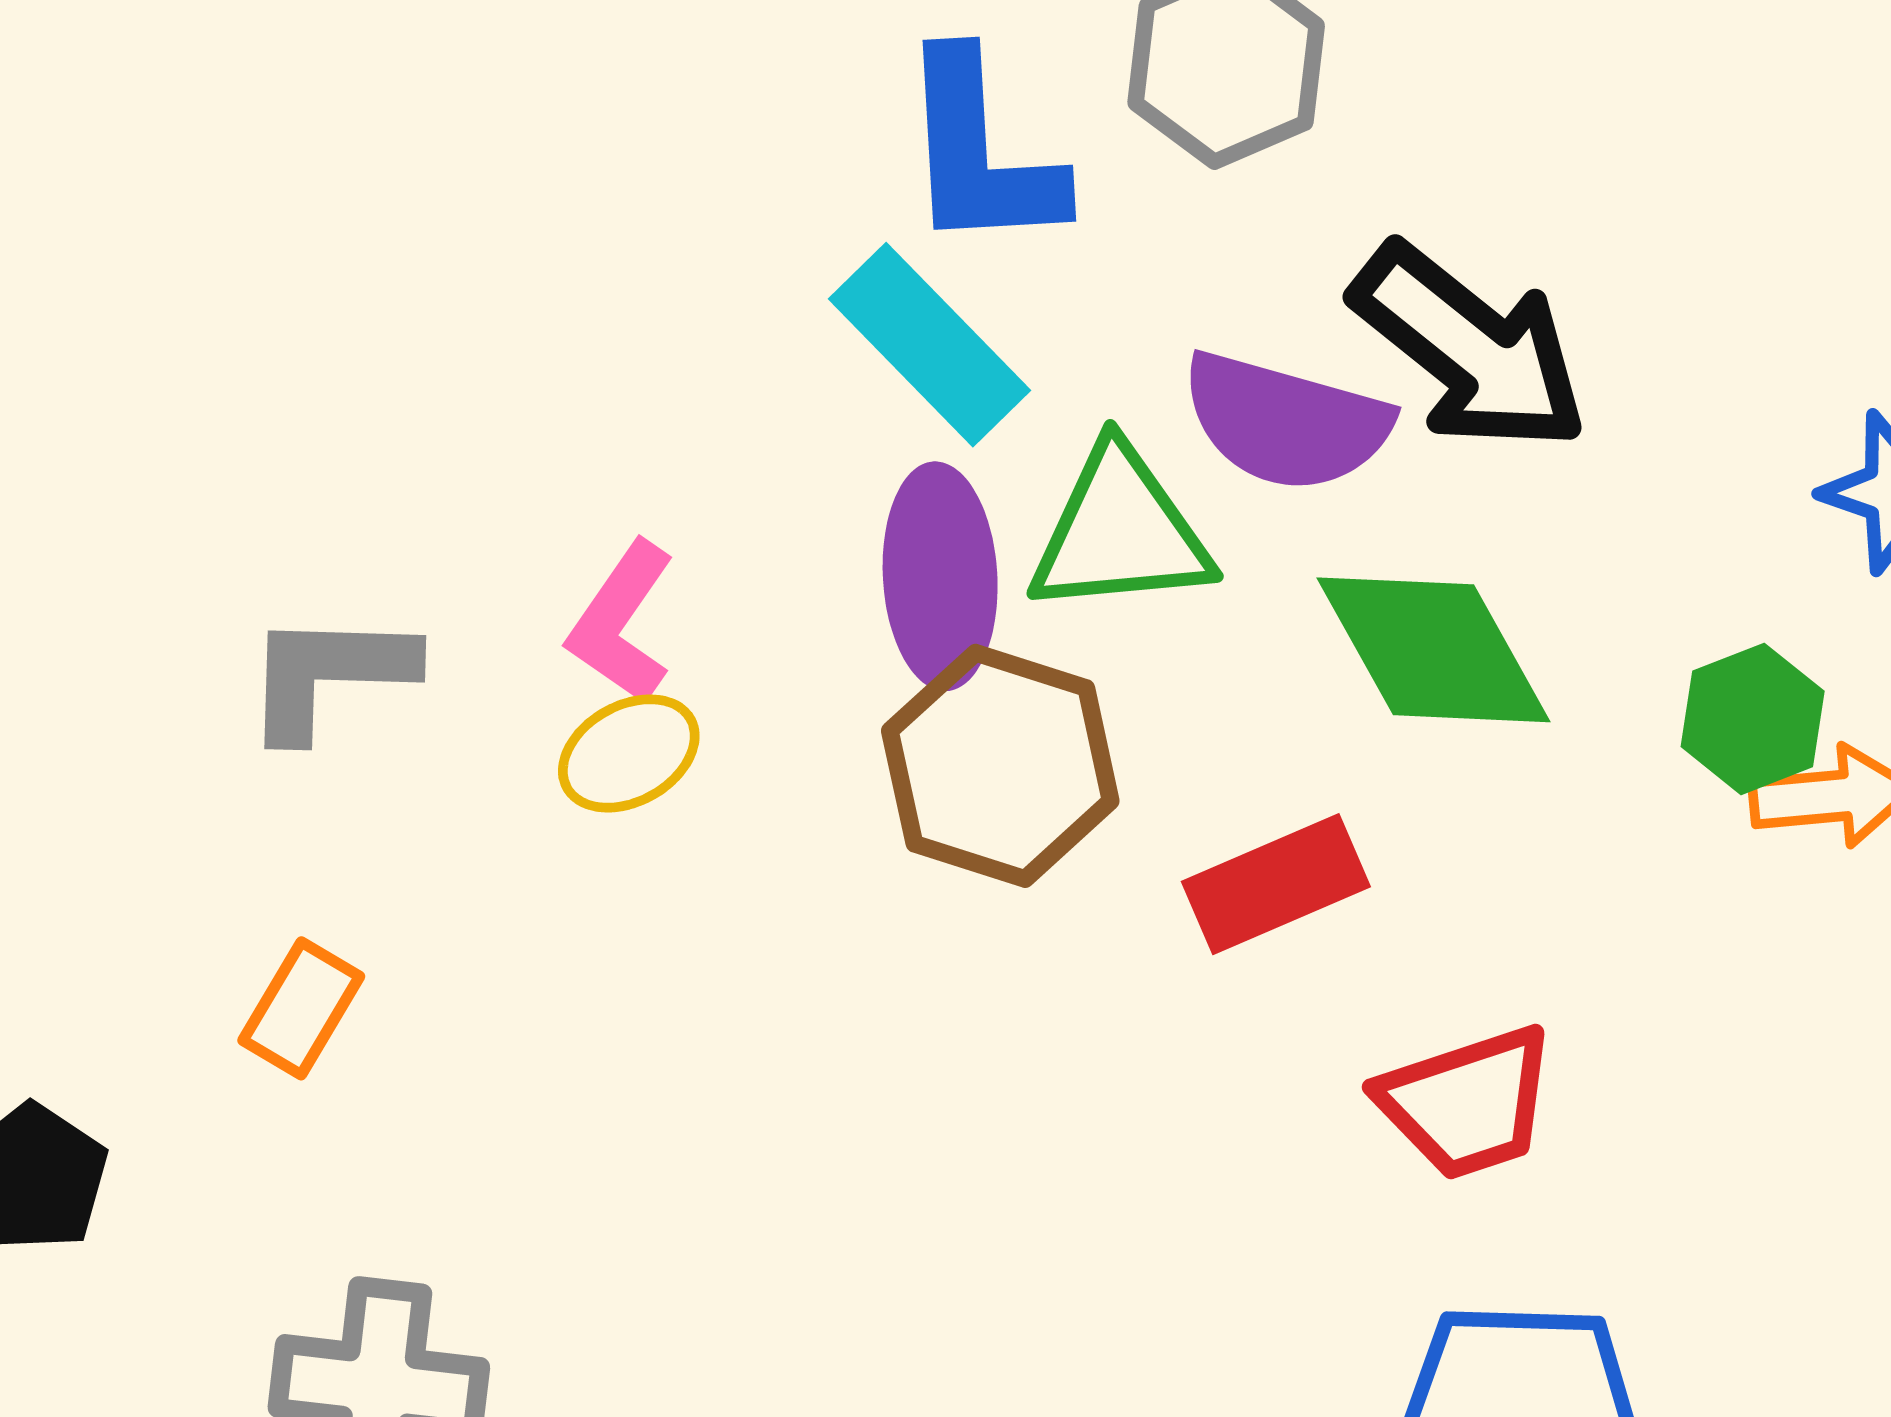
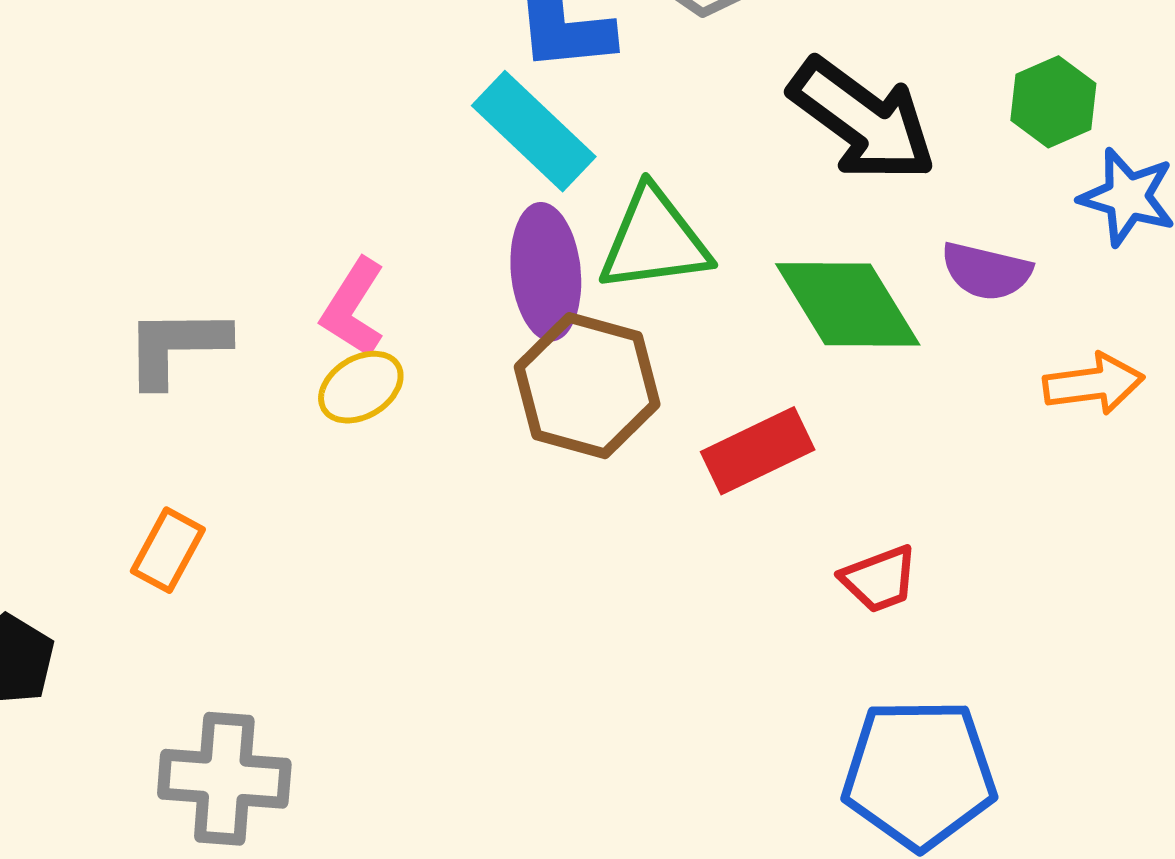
purple semicircle: (1286, 422) -> (986, 271), moved, size x0.7
green hexagon: (1753, 719) -> (1053, 102), moved
red trapezoid: (1467, 1103) -> (879, 579), size x0.7

